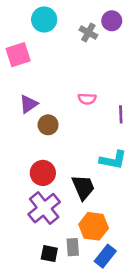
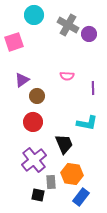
purple circle: (112, 21) -> (89, 34), moved
gray cross: (88, 33) -> (68, 25), size x1.5
red circle: (43, 173) -> (33, 122), moved
gray rectangle: (73, 247) -> (51, 182), moved

